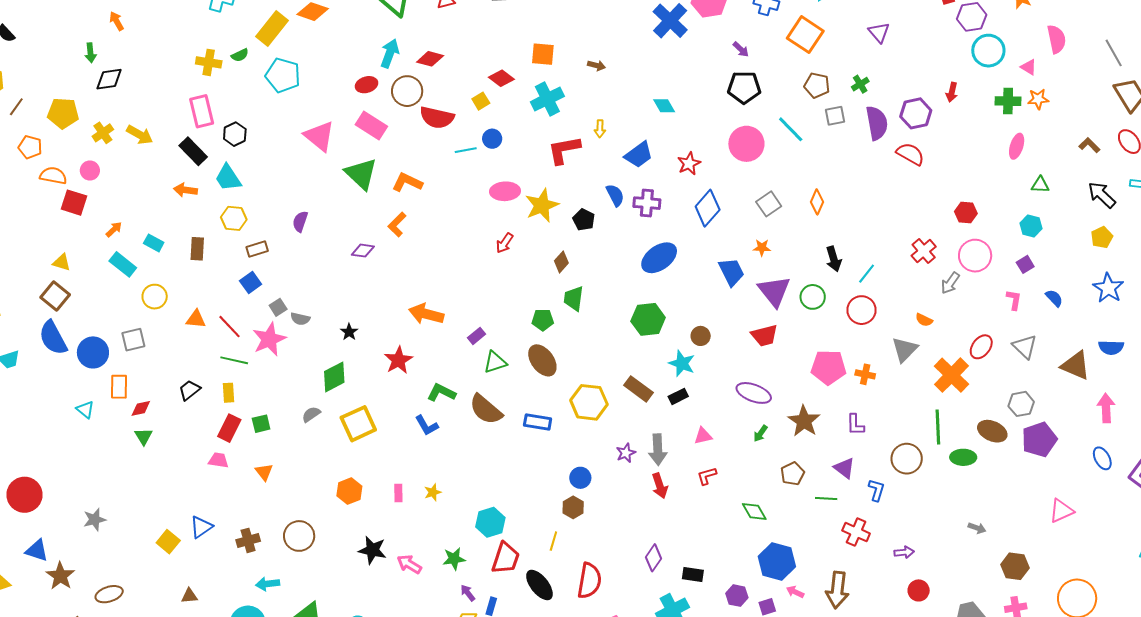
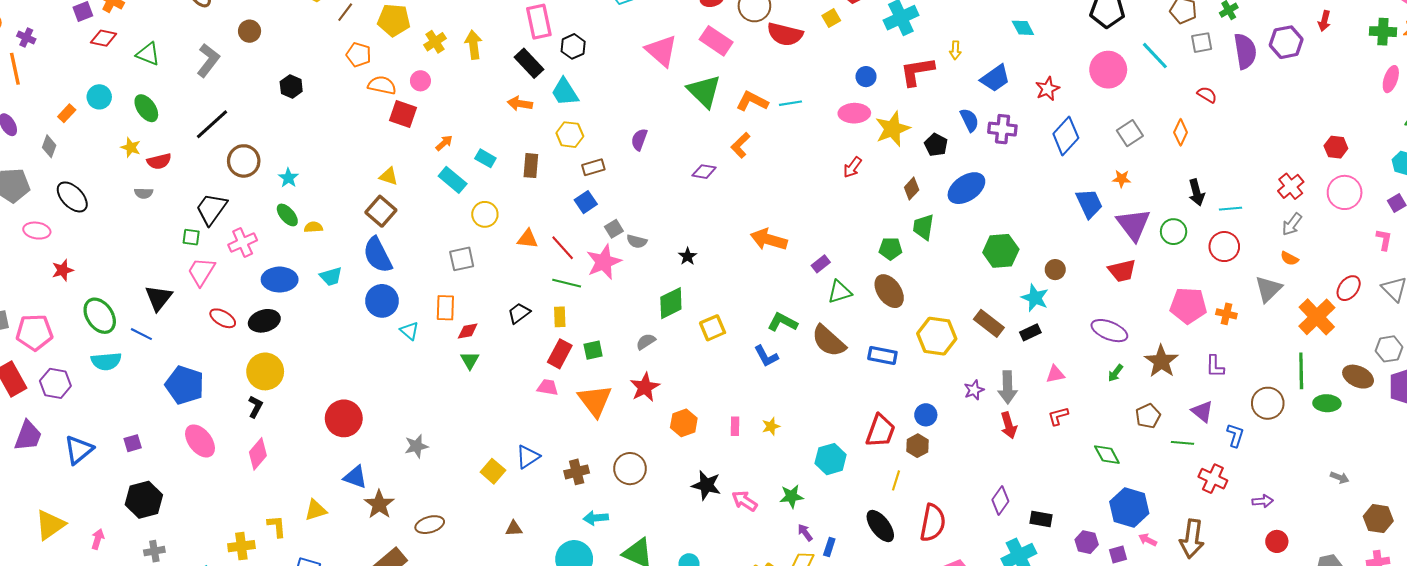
yellow arrow: (140, 135) -> (473, 45), turned -128
blue circle: (492, 139) -> (866, 77), moved
cyan line: (466, 150) -> (791, 103), moved
red semicircle: (910, 154) -> (1207, 95), moved, size x0.7
blue ellipse: (659, 258) -> (966, 188), moved
cyan line: (867, 274) -> (1231, 209), turned 45
gray arrow: (950, 283) -> (1292, 224), moved
blue circle: (93, 352) -> (382, 301), moved
red star: (398, 360) -> (645, 387), moved
yellow square: (358, 424) -> (713, 328), moved, size x0.7
orange triangle: (264, 472) -> (595, 401), size x1.8
red trapezoid: (506, 558) -> (880, 431), moved

